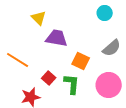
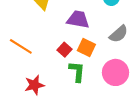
purple trapezoid: (57, 38) -> (78, 19), moved
red square: (49, 78) -> (65, 50), moved

